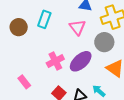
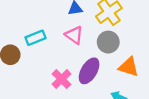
cyan rectangle: (44, 19) -> (36, 38), turned 66

